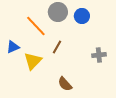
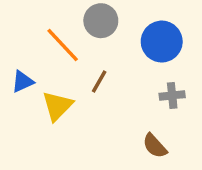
blue circle: (82, 16) -> (162, 42), moved, size x1.5
brown semicircle: (65, 84) -> (155, 146), moved

